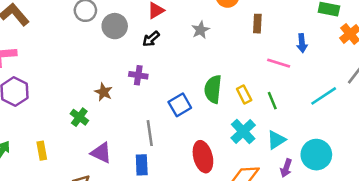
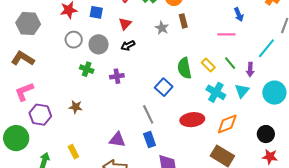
brown rectangle: (257, 24) -> (183, 21), moved
black arrow: (151, 39) -> (128, 45), turned 32
purple cross: (138, 75) -> (117, 76), moved
brown star: (104, 92) -> (76, 107), moved
green cross: (79, 117) -> (87, 69), moved
red ellipse: (203, 157) -> (192, 120), turned -65
purple arrow: (286, 168) -> (250, 70), moved

